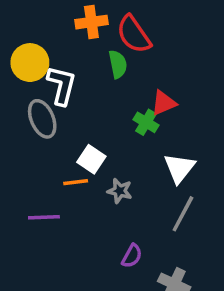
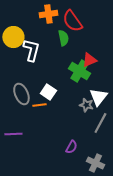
gray ellipse: (42, 119) -> (21, 94), moved
green cross: (146, 122) -> (79, 71), size x1.5
gray star: (120, 191) -> (86, 105), moved
purple line: (44, 217) -> (13, 134), moved

